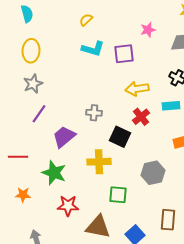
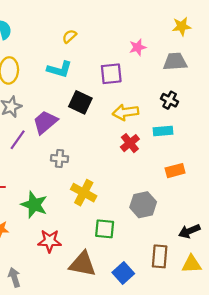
cyan L-shape: (93, 49) -> (59, 69), moved
gray cross: (94, 113) -> (59, 158), moved
purple trapezoid: (64, 137) -> (45, 122), moved
black square: (120, 137) -> (80, 102), moved
yellow cross: (99, 162) -> (84, 193), turned 30

